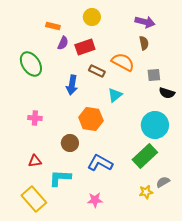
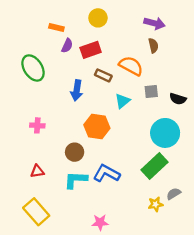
gray square: (154, 75) -> (151, 91), moved
cyan L-shape: (60, 178) -> (76, 180), moved
pink star: (95, 200) -> (100, 222), moved

